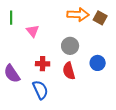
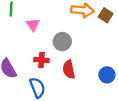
gray circle: (70, 46) -> (62, 42), moved
blue circle: (98, 63) -> (107, 75), moved

